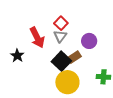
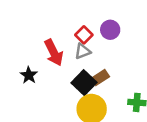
gray triangle: (60, 36) -> (83, 51), turned 32
purple circle: (89, 41) -> (110, 30), moved

